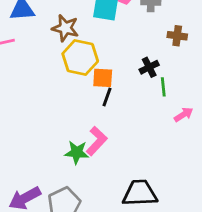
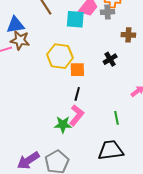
brown star: (65, 28) -> (20, 40), moved
green line: (163, 87) -> (117, 118), moved
black line: (107, 97) -> (77, 94), moved

